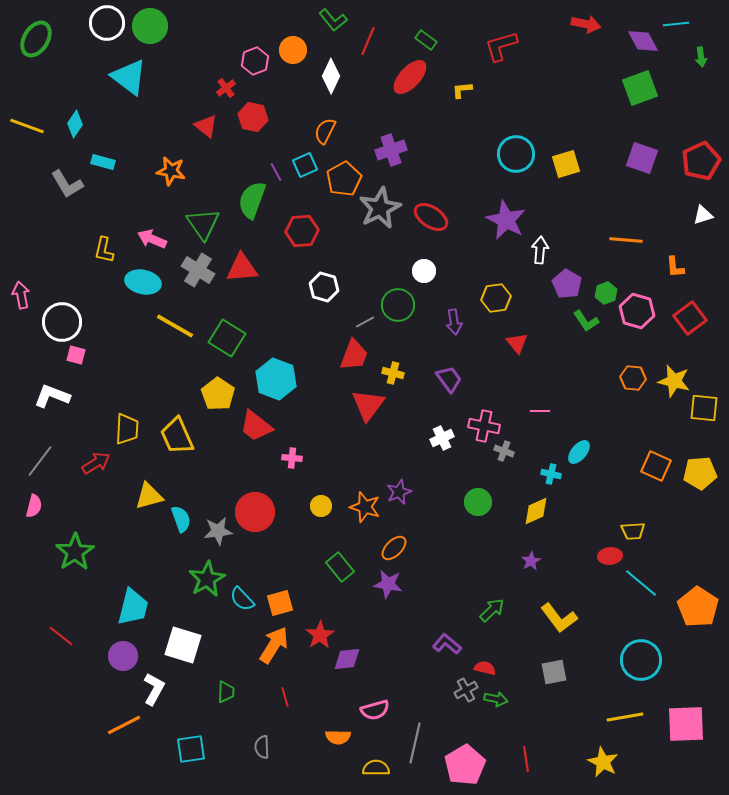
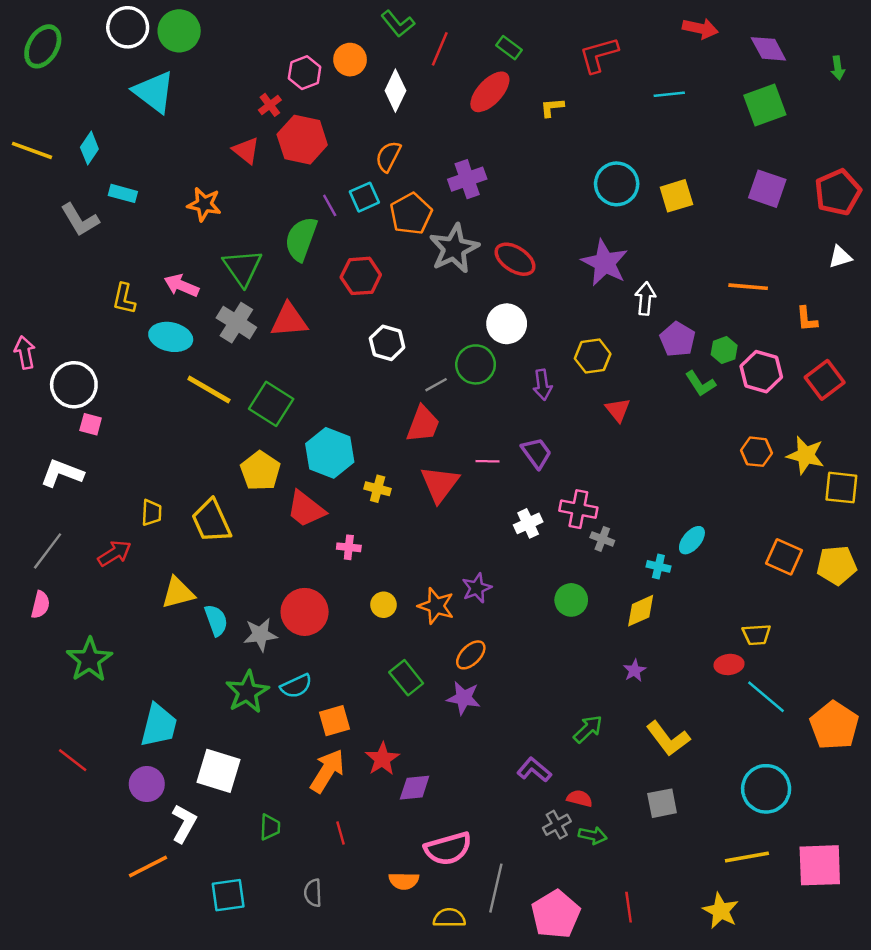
cyan line: (676, 24) -> (669, 94), moved
red hexagon: (253, 117) -> (302, 140), size x1.4
white circle: (424, 271) -> (507, 324), size x1.4
yellow cross: (393, 373) -> (378, 489), moved
pink line: (540, 411) -> (488, 461), moved
yellow trapezoid: (127, 429) -> (152, 513), size x0.7
cyan semicircle: (242, 599) -> (296, 686), moved, turned -72
pink semicircle: (375, 710) -> (448, 849), size x1.4

